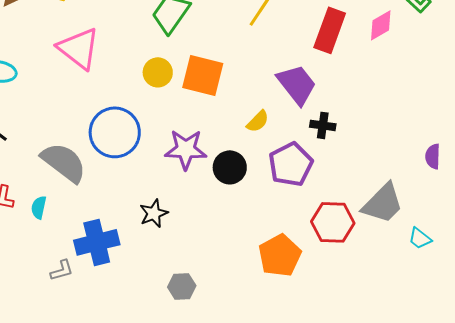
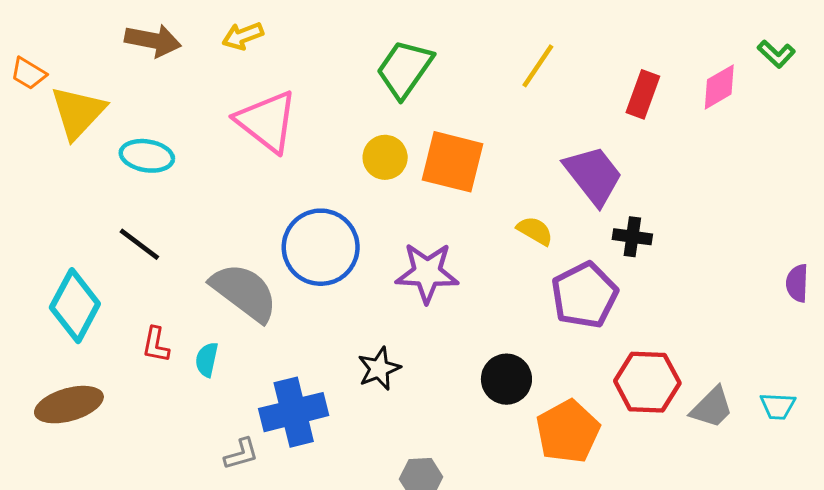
red rectangle: (330, 30) -> (643, 94), size x0.7
yellow semicircle: (258, 121) -> (535, 231), turned -105
black circle: (230, 167) -> (506, 379), moved
gray trapezoid: (383, 203) -> (712, 408), moved, size x0.7
cyan trapezoid: (420, 238) -> (778, 406), turned -35

